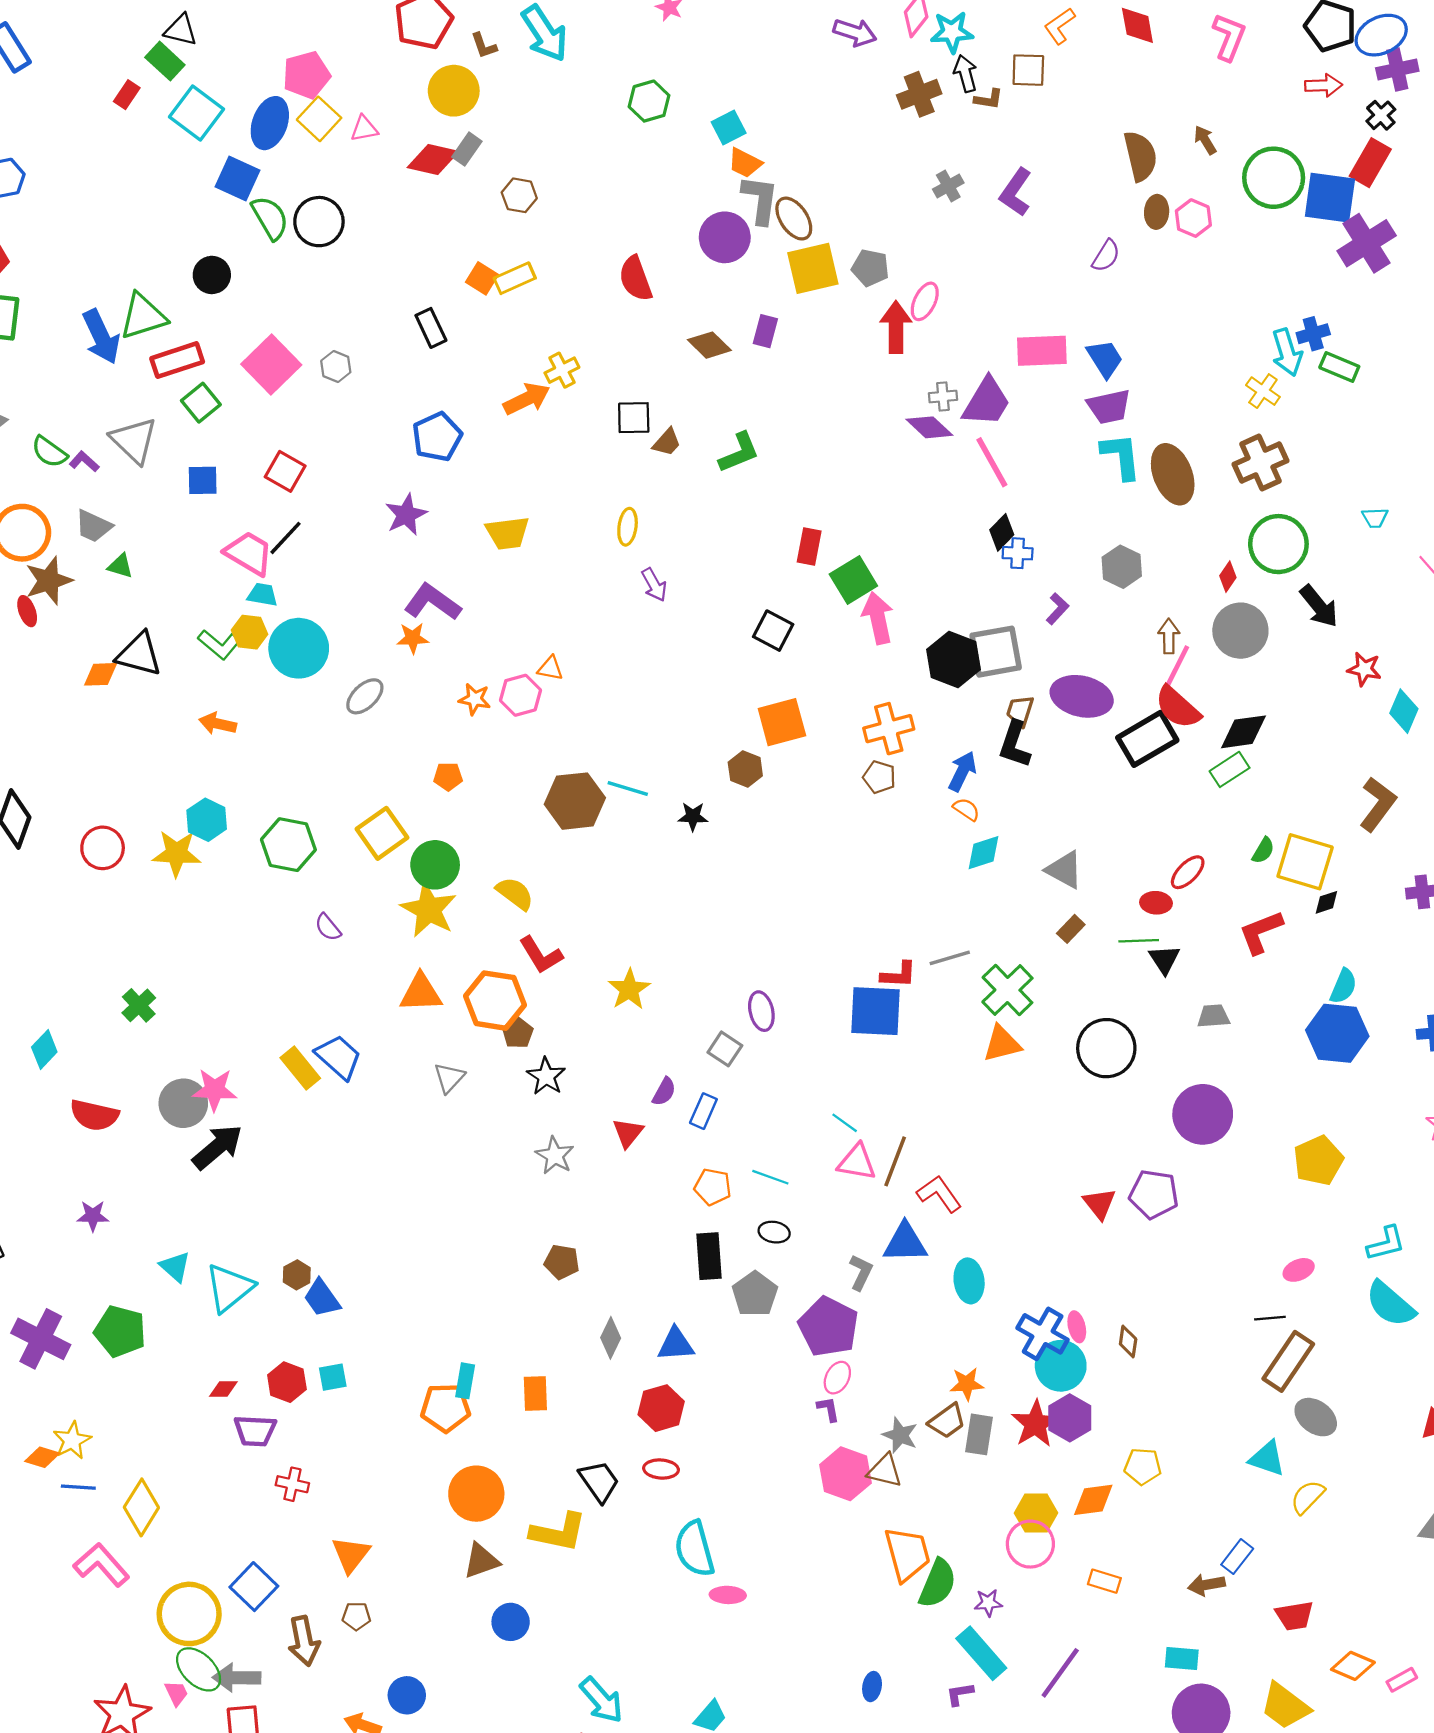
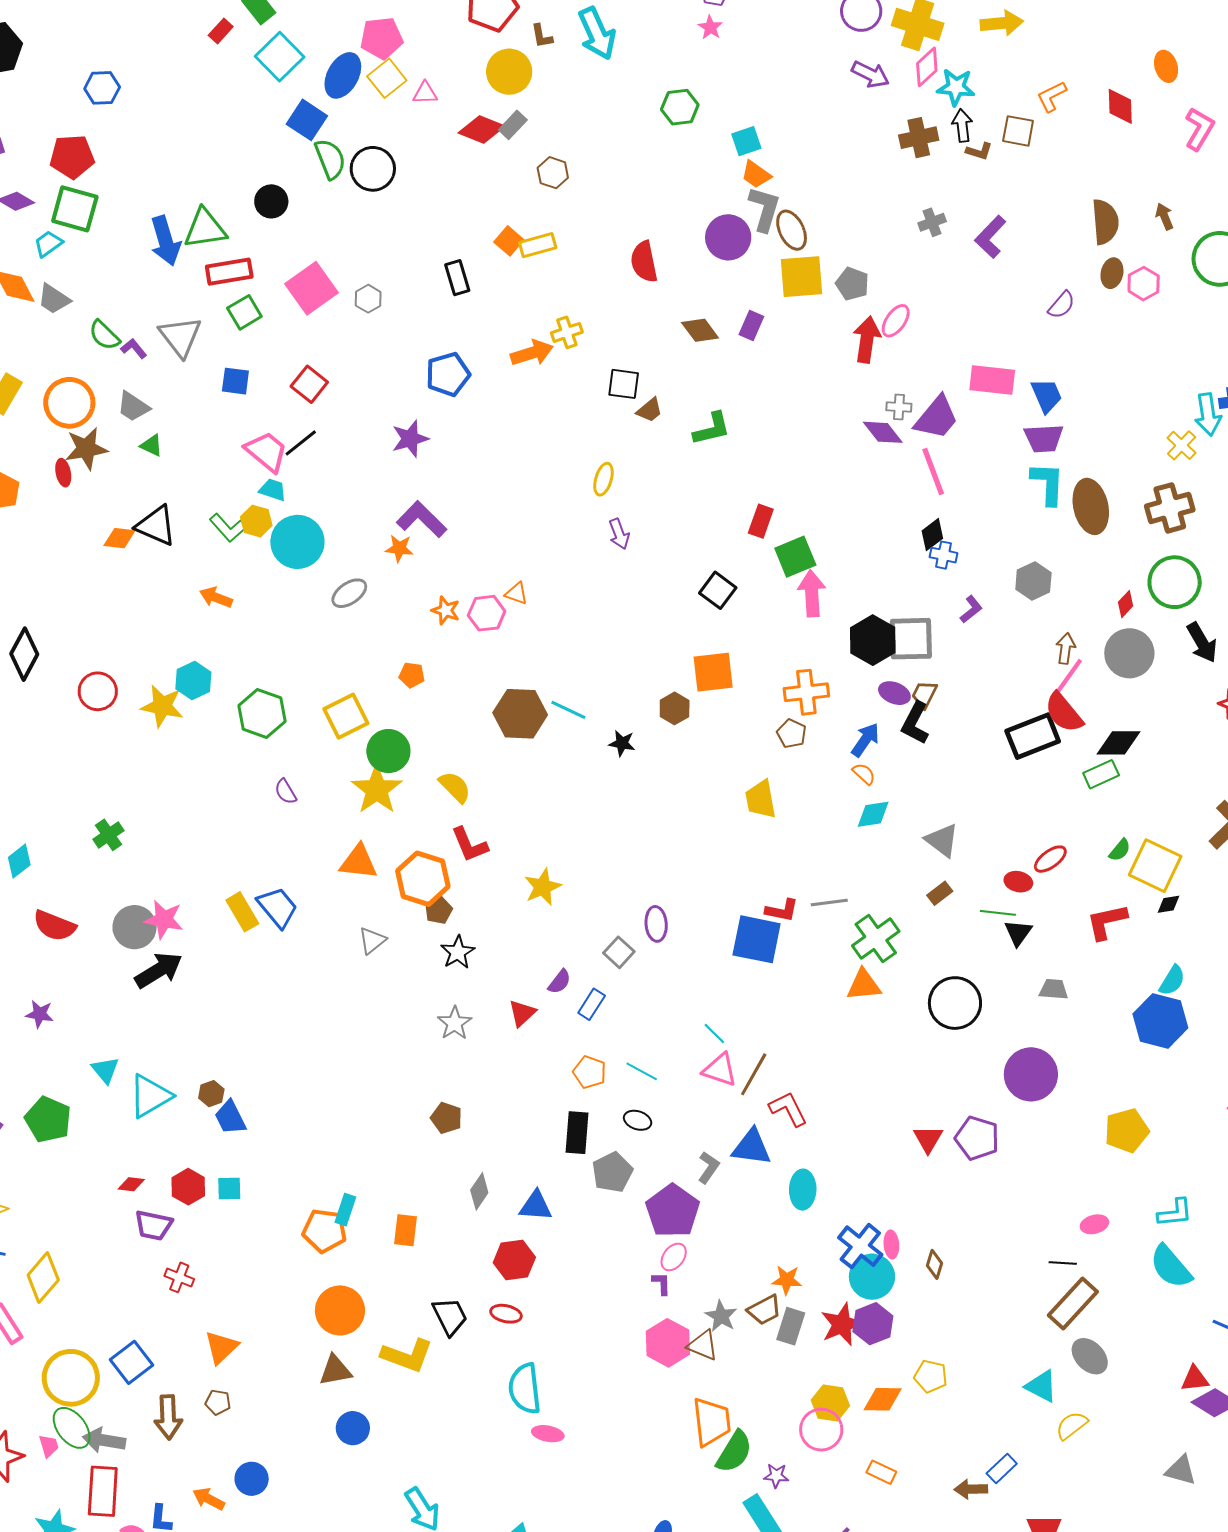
yellow trapezoid: (507, 533) -> (761, 799), moved, turned 78
purple ellipse: (1082, 696) -> (894, 693), moved, size x0.6

